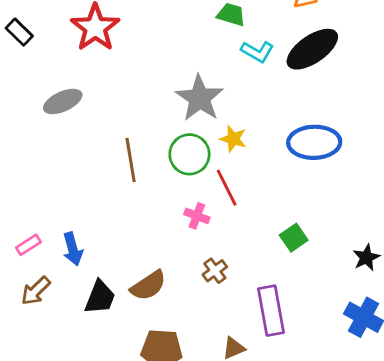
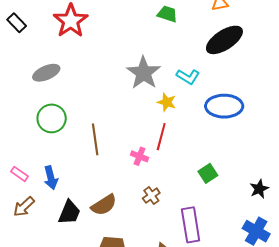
cyan L-shape: (257, 52) -> (188, 77), moved
green circle: (189, 154) -> (52, 118), moved
brown line: (131, 160) -> (95, 139), moved
red line: (227, 188) -> (161, 137), turned 40
pink rectangle: (28, 245) -> (19, 174), turned 66

